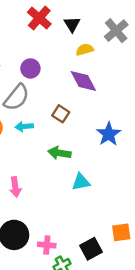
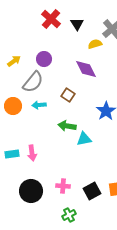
yellow semicircle: (85, 50) -> (95, 44), moved
cyan triangle: (81, 182) -> (84, 139), moved
pink cross: (47, 245) -> (63, 186), moved
black square: (91, 249) -> (92, 191), moved

